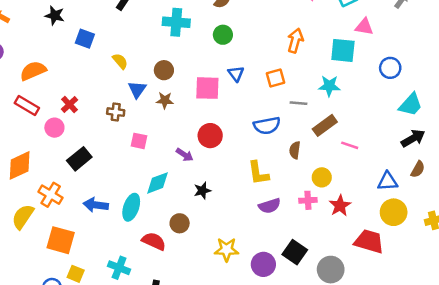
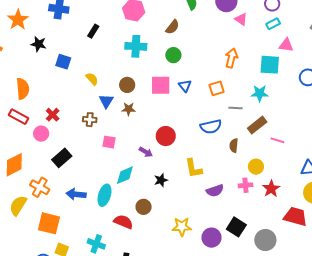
orange semicircle: (33, 71) -> (23, 89), turned 110
pink square: (207, 88) -> (161, 85), moved
yellow L-shape: (258, 173) -> (194, 168), moved

